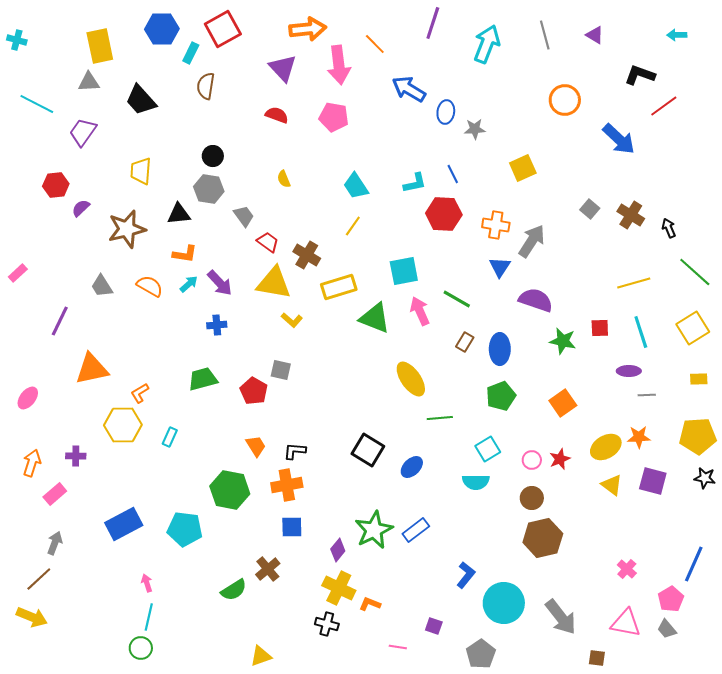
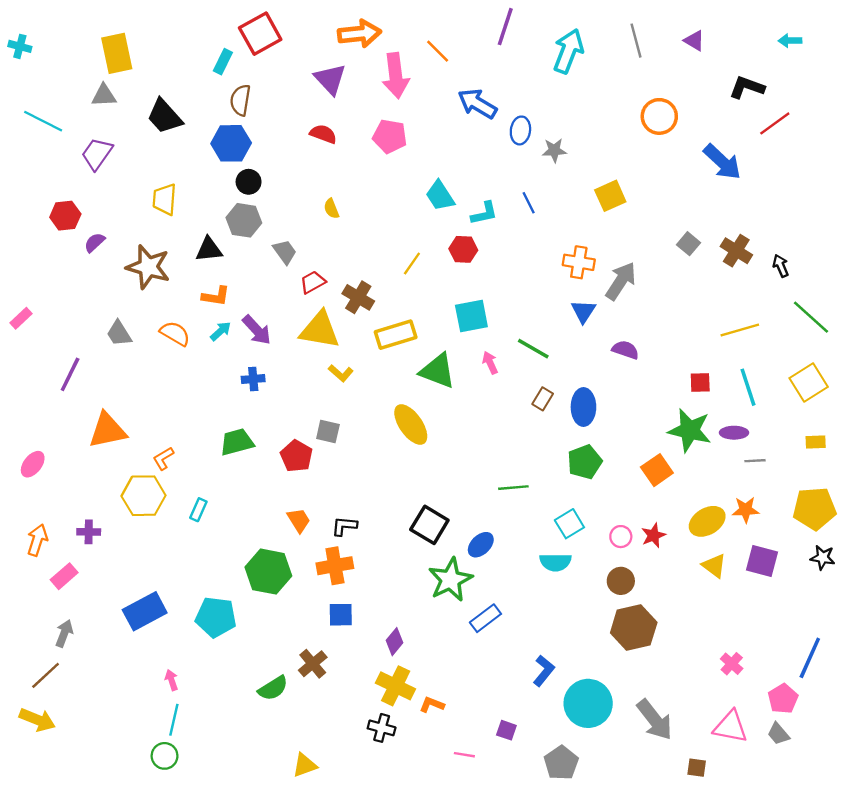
blue hexagon: (162, 29) -> (231, 143), moved
cyan trapezoid: (356, 186) -> (440, 196), moved
red hexagon: (444, 214) -> (463, 249), moved, size x0.7
brown star: (127, 229) -> (148, 267), turned 30
red trapezoid: (268, 242) -> (313, 282), turned -65
purple semicircle: (536, 300) -> (625, 350), size x0.7
pink arrow: (420, 311) -> (490, 363), size x0.7
green star: (563, 341) -> (690, 430), moved, size x1.4
yellow ellipse: (411, 379) -> (411, 425), moved
green star: (374, 530) -> (450, 580), moved

